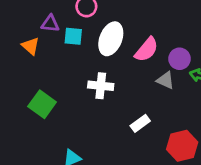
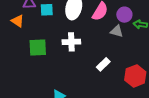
green square: (42, 104) -> (38, 47), moved, turned -30

